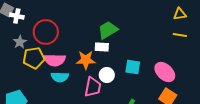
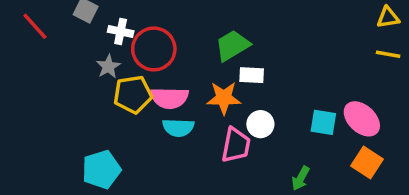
white cross: (17, 16) -> (121, 31), moved
green trapezoid: (108, 30) -> (232, 45), moved
cyan square: (133, 67) -> (323, 122), moved

